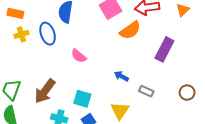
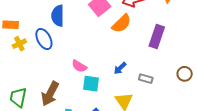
pink semicircle: (79, 56) -> (79, 66), moved
blue arrow: (121, 76) -> (120, 68), turned -64
cyan square: (82, 99) -> (91, 84), moved

